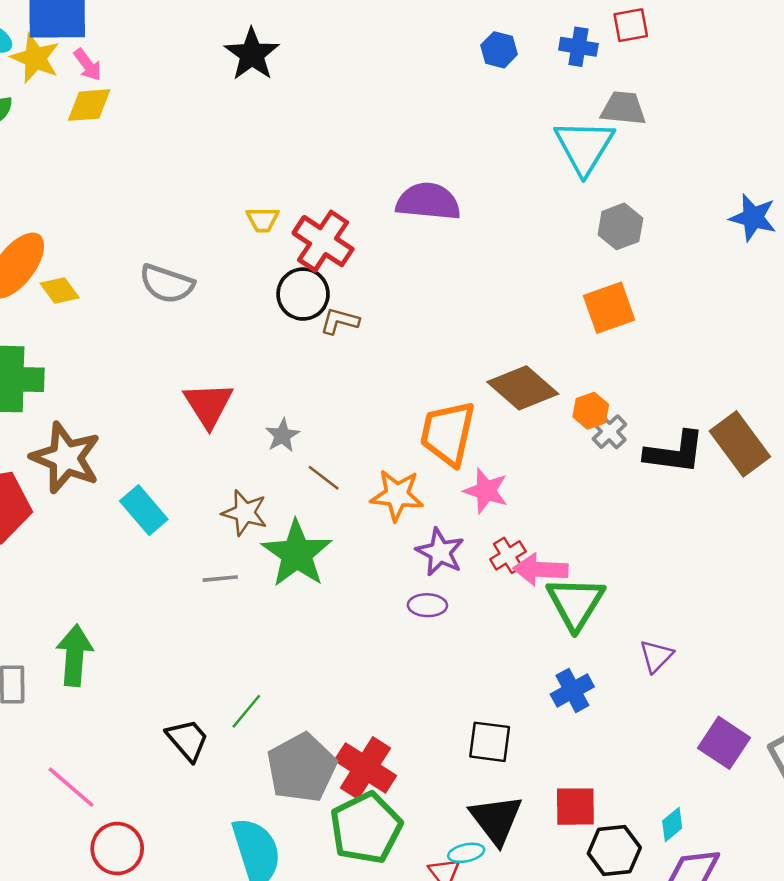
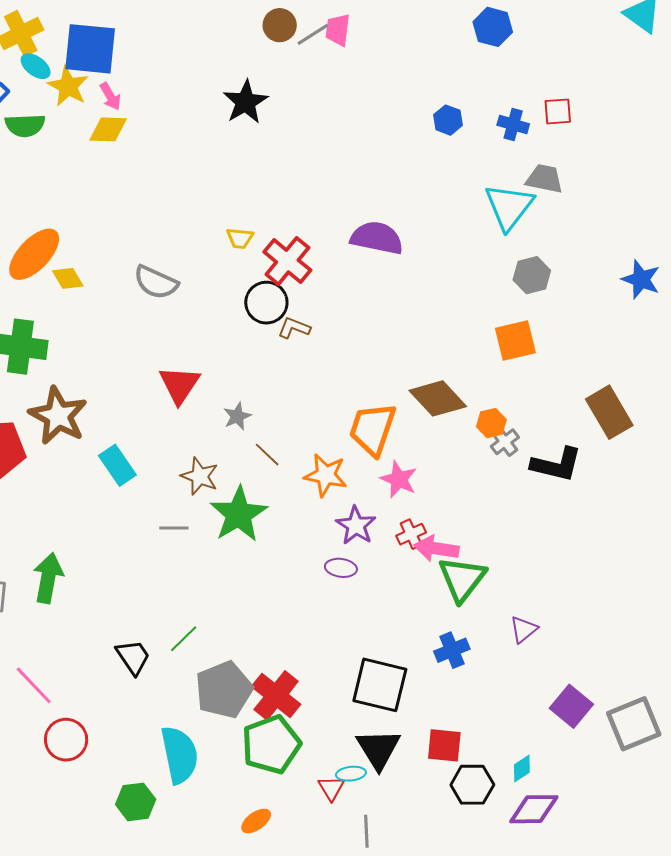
brown rectangle: (740, 444) -> (609, 412), moved
black square: (490, 742) -> (380, 685), size x1.5

